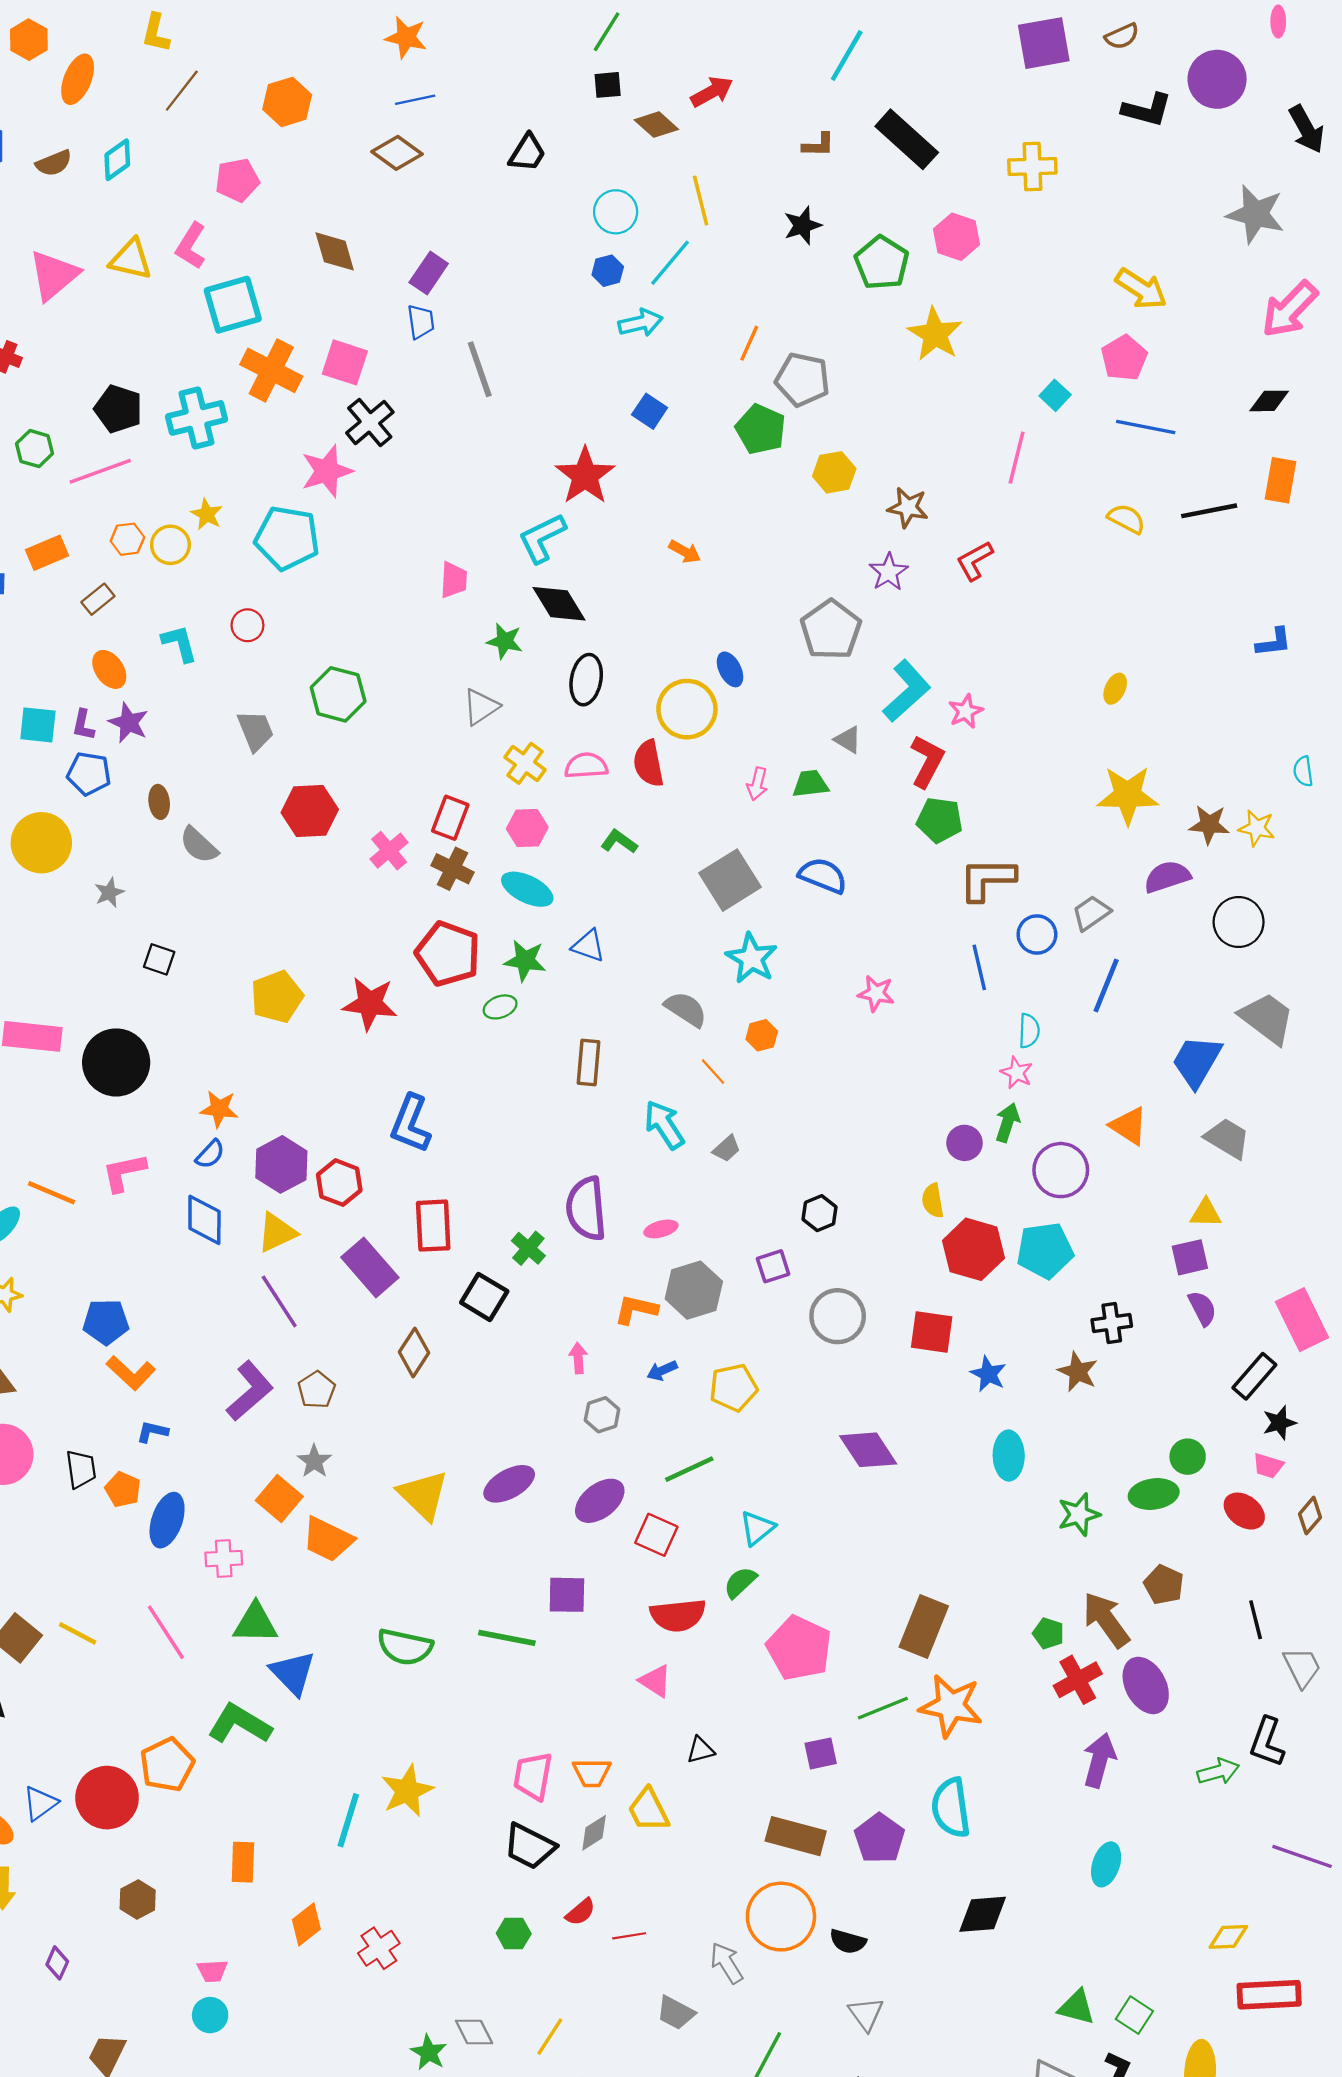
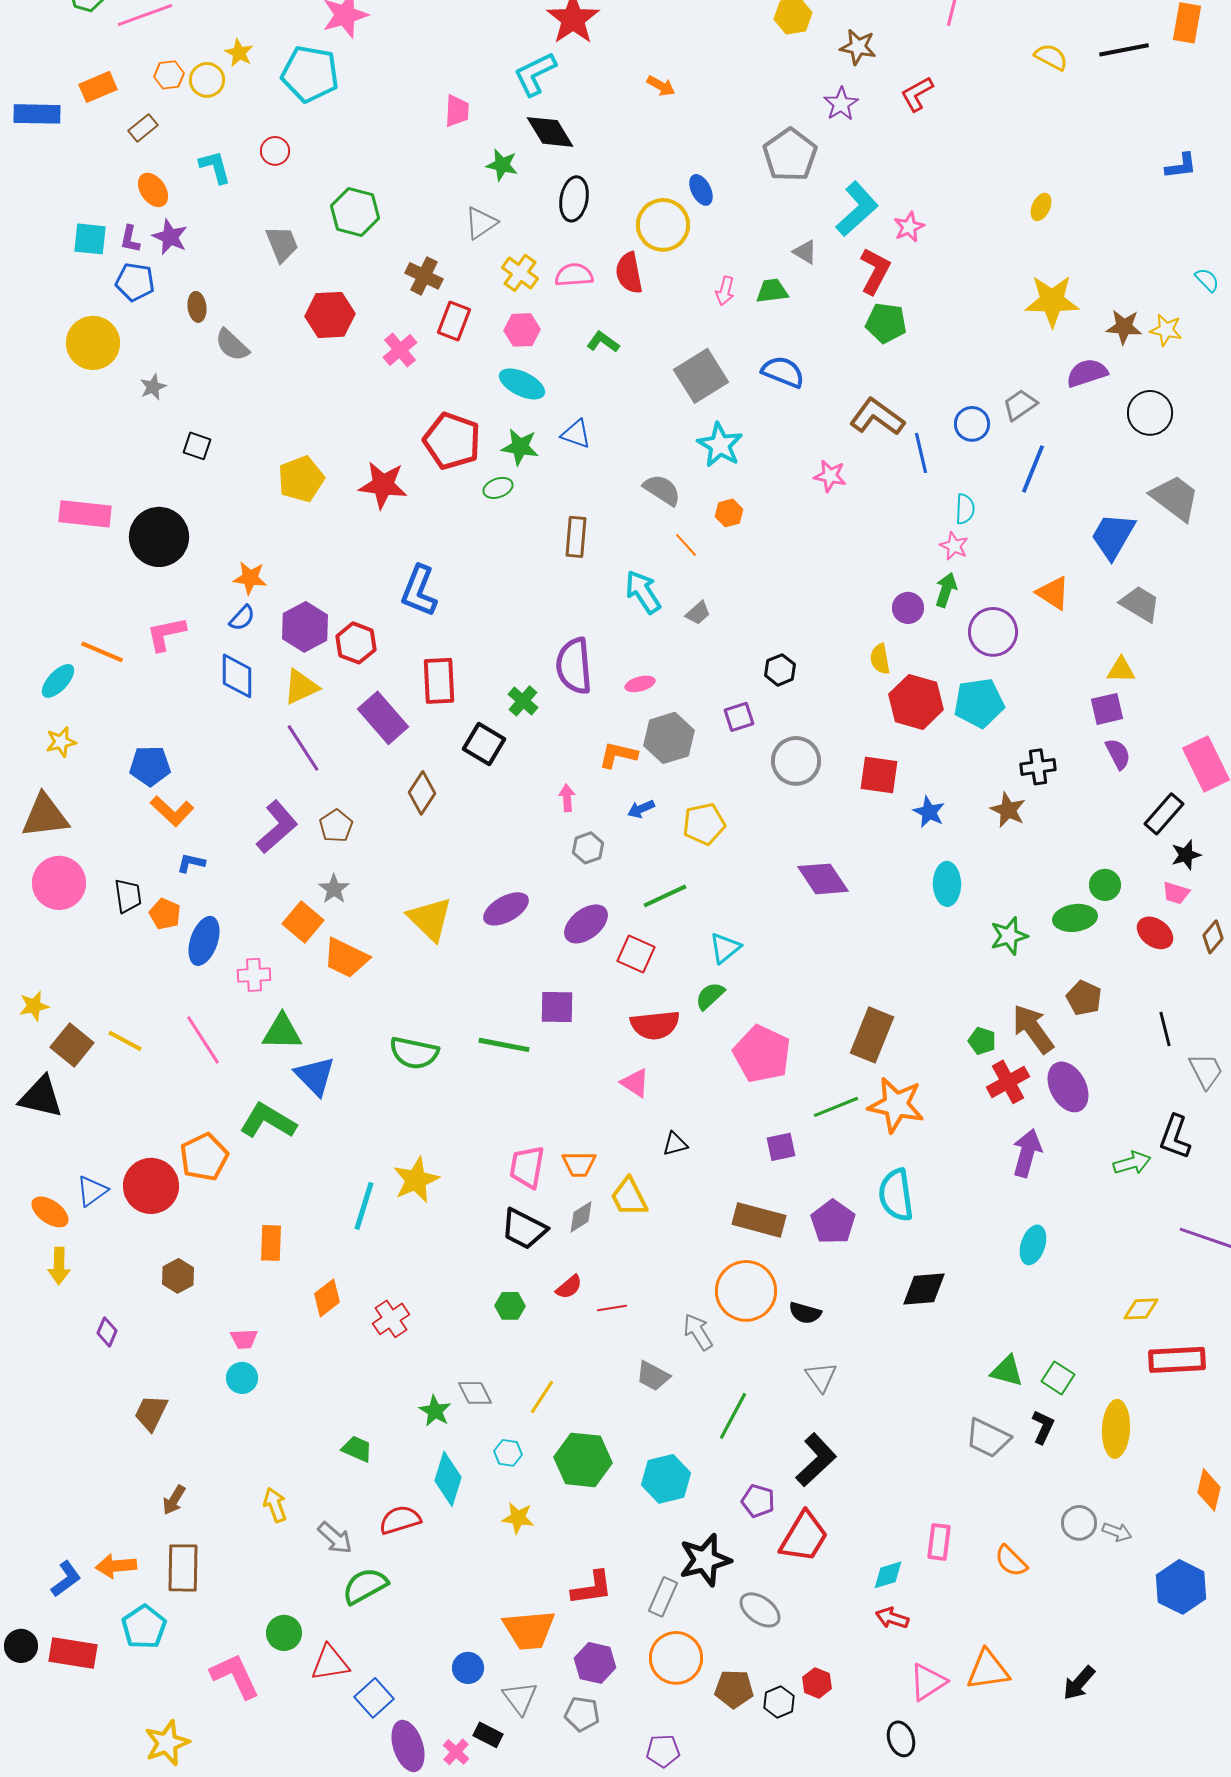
cyan semicircle: (1303, 771) -> (1207, 280), turned 144
brown cross: (452, 869) -> (424, 276), moved
brown L-shape: (987, 879) -> (877, 417), moved, turned 36

